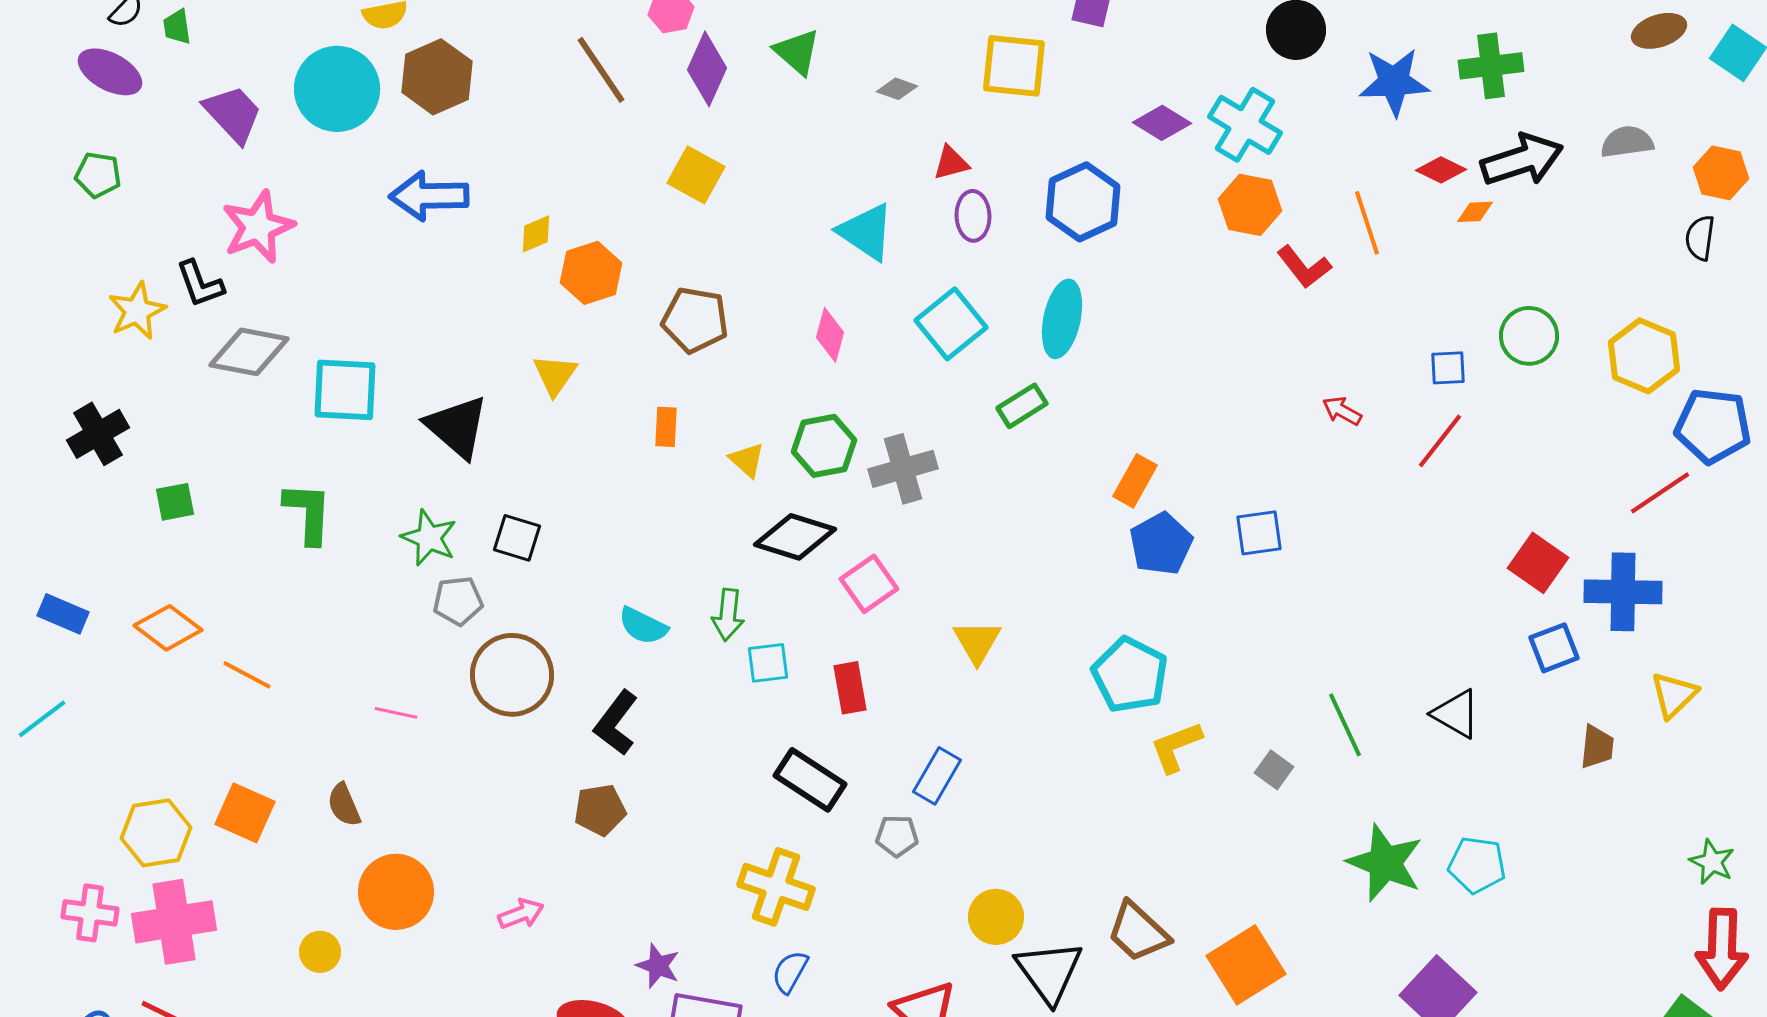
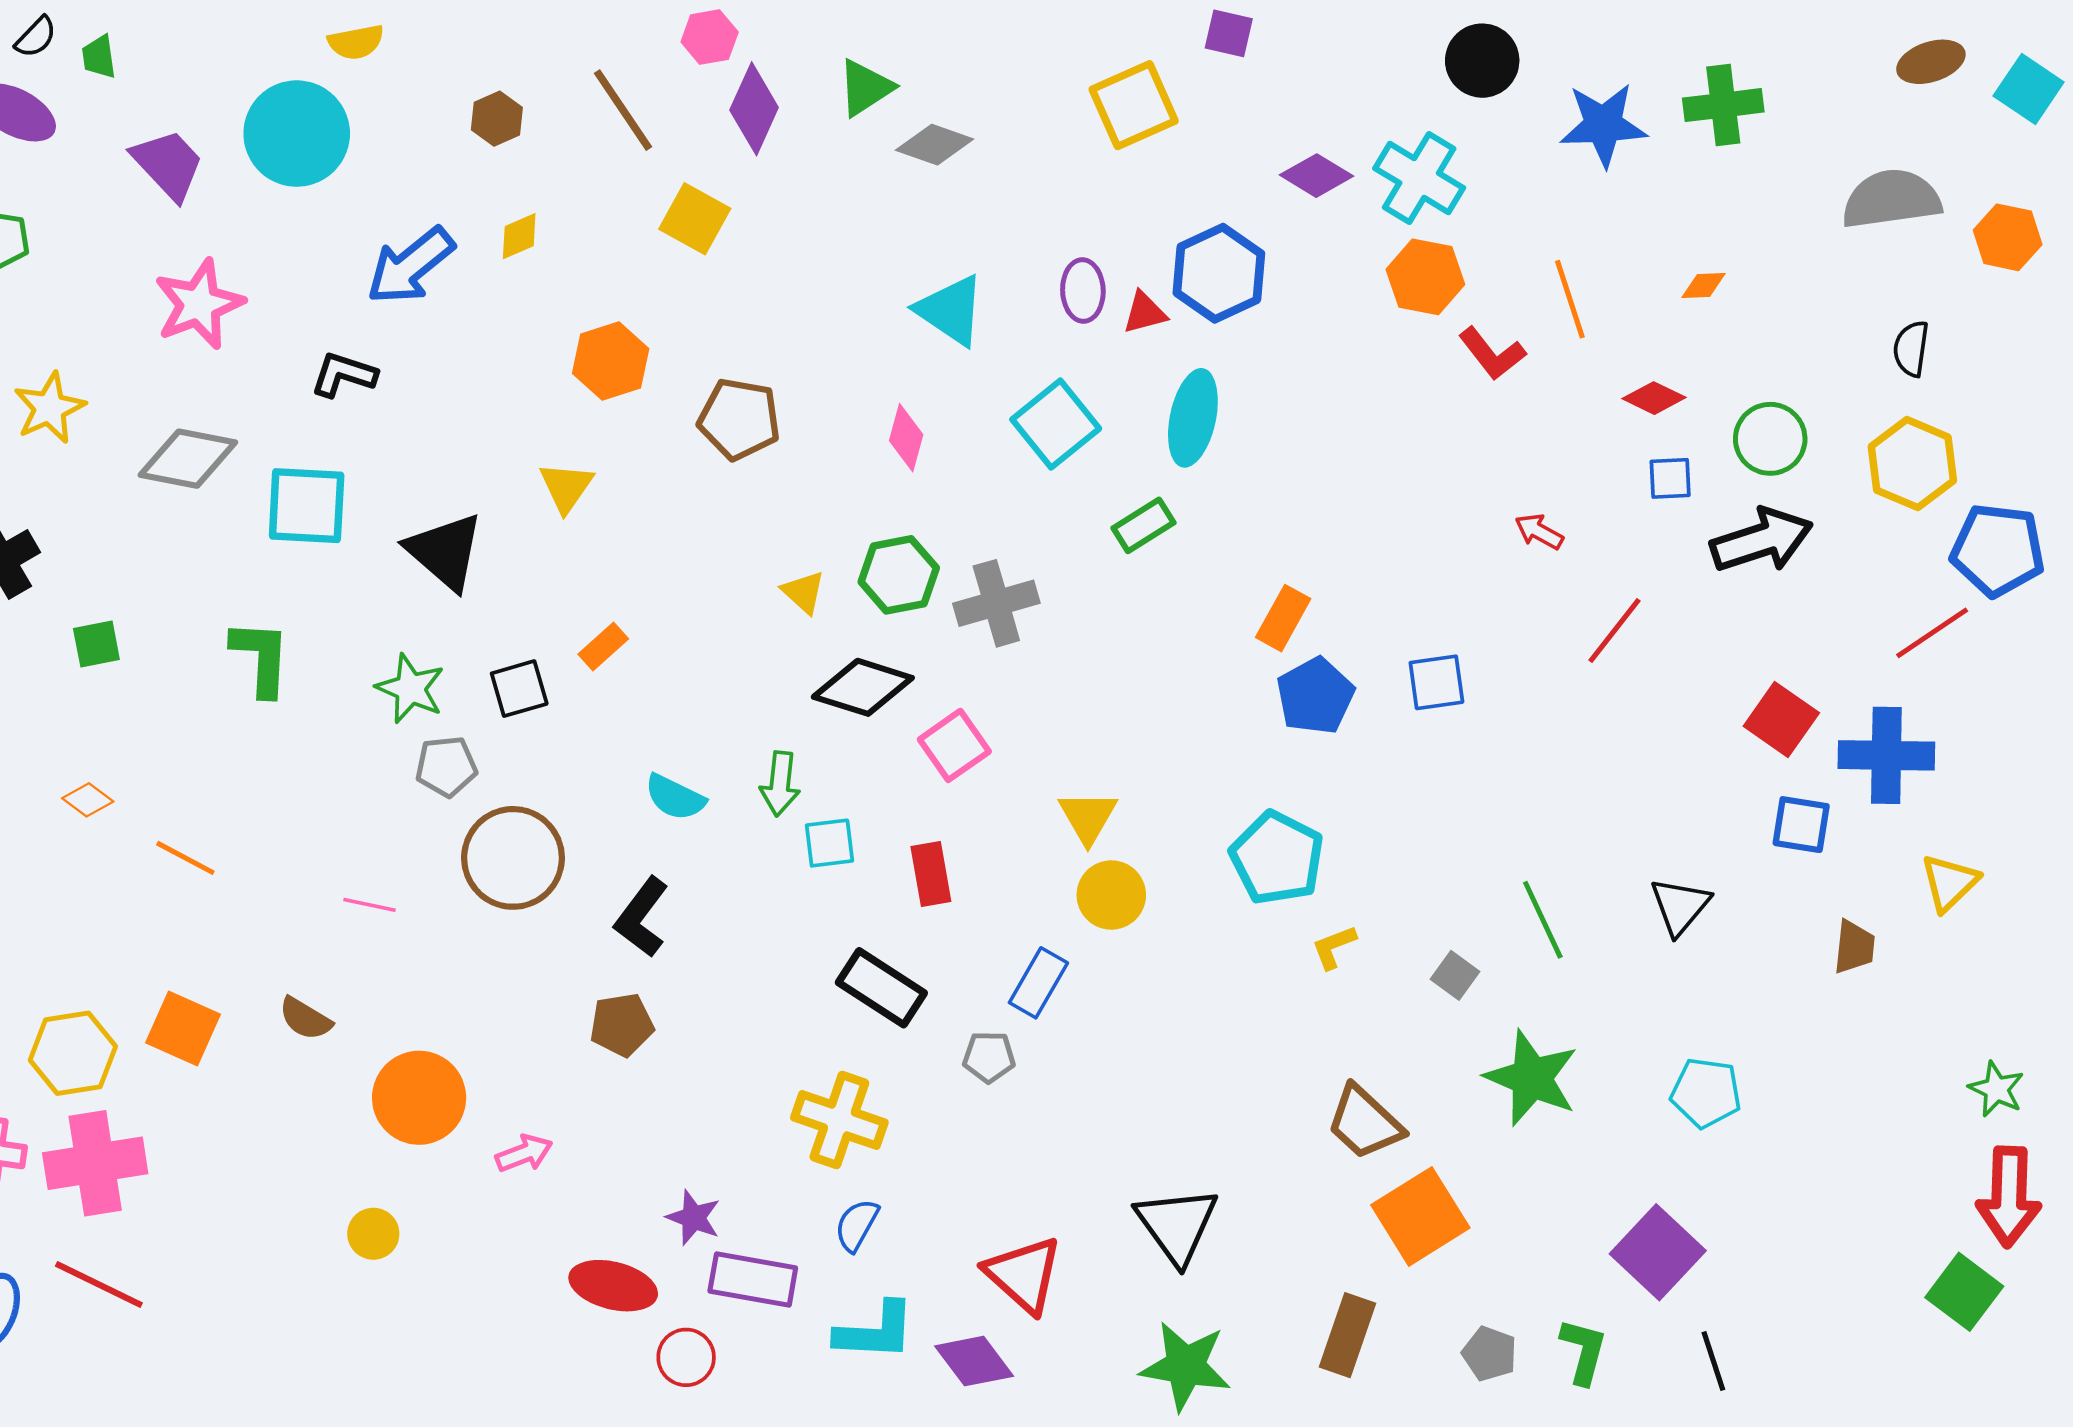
green triangle: (797, 52) -> (865, 88), turned 46
yellow square: (1014, 66) -> (1134, 105), turned -30
brown hexagon: (437, 77) -> (497, 119), moved, size x0.6
gray diamond: (897, 89) -> (935, 145), moved, size x1.5
gray semicircle: (1627, 142) -> (1891, 199), size x1.5
black arrow: (1522, 160) -> (1762, 540), moved
red triangle: (951, 163) -> (1145, 313), moved
red diamond: (1441, 170) -> (1654, 398), moved
yellow square: (696, 175) -> (695, 219), moved
blue arrow: (429, 196) -> (410, 266), turned -38
yellow diamond: (536, 234) -> (519, 236), moved
black semicircle: (1700, 238) -> (1911, 349), moved
black L-shape: (200, 284) -> (344, 375), moved, turned 128
orange rectangle: (666, 427) -> (603, 647), moved, turned 45
red line: (1440, 441) -> (1614, 630), moved
black square: (517, 538) -> (519, 689), turned -33
orange diamond: (168, 628) -> (88, 800), size x0.6
blue square: (1554, 648) -> (1801, 825), turned 30
black triangle: (1456, 714) -> (1680, 906), turned 40
yellow L-shape: (1176, 747) -> (1334, 947), size x0.7
brown semicircle: (344, 805) -> (305, 1019), turned -36
green star: (1385, 863) -> (1532, 1078), moved
orange circle: (396, 892) -> (419, 1098), moved
yellow circle: (996, 917) -> (1111, 895), moved
brown trapezoid: (1138, 932) -> (1365, 1122), moved
yellow circle: (320, 952) -> (373, 1234), moved

